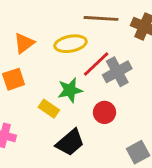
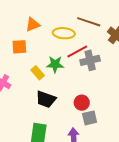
red circle: (104, 112) -> (82, 103), moved
black trapezoid: (70, 142) -> (46, 99), turned 45

